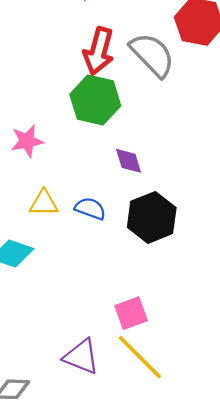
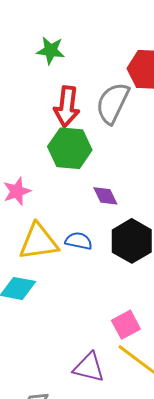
gray semicircle: (152, 55) -> (113, 103), turned -102
yellow triangle: (44, 203) -> (39, 242), size x1.6

